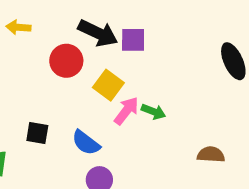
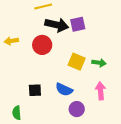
yellow arrow: (18, 27) -> (11, 41), moved
yellow square: (108, 85) -> (77, 62), moved
pink arrow: (126, 111) -> (101, 91), moved, turned -30

